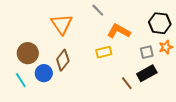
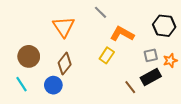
orange star: (166, 47) -> (170, 61), moved
yellow rectangle: (104, 52) -> (107, 55), turned -42
blue circle: (44, 73) -> (53, 85), moved

